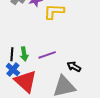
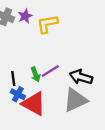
green arrow: (24, 54) -> (36, 74), moved
black arrow: (74, 67) -> (81, 77), size x1.5

